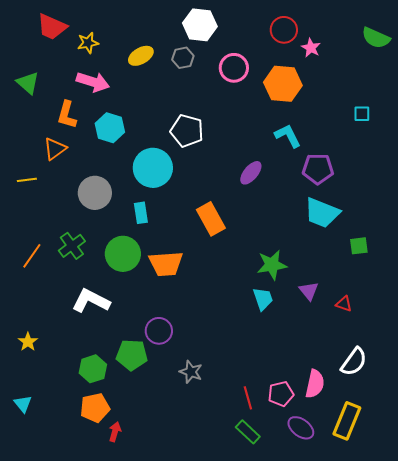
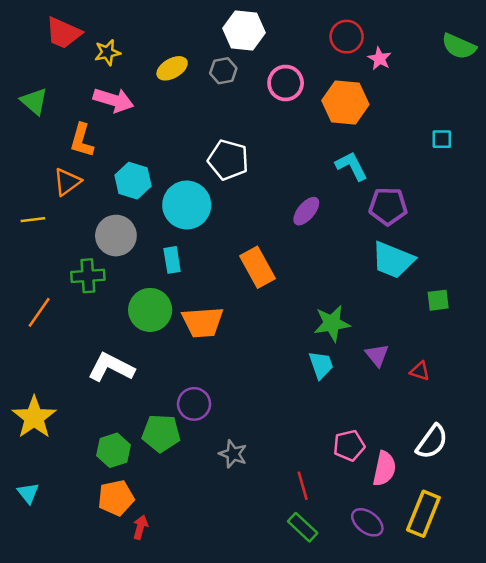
cyan hexagon: (110, 128) -> (133, 181), moved
green cross: (72, 246) -> (88, 276), moved, turned 32
yellow star: (28, 342) -> (34, 417), size x1.8
pink pentagon: (281, 394) -> (349, 445), moved

